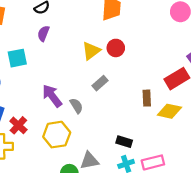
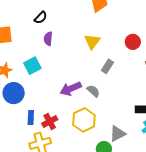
red circle: (116, 48) -> (133, 42), moved
purple arrow: (52, 96) -> (71, 89), turned -60
red cross: (18, 125) -> (50, 122), turned 35

